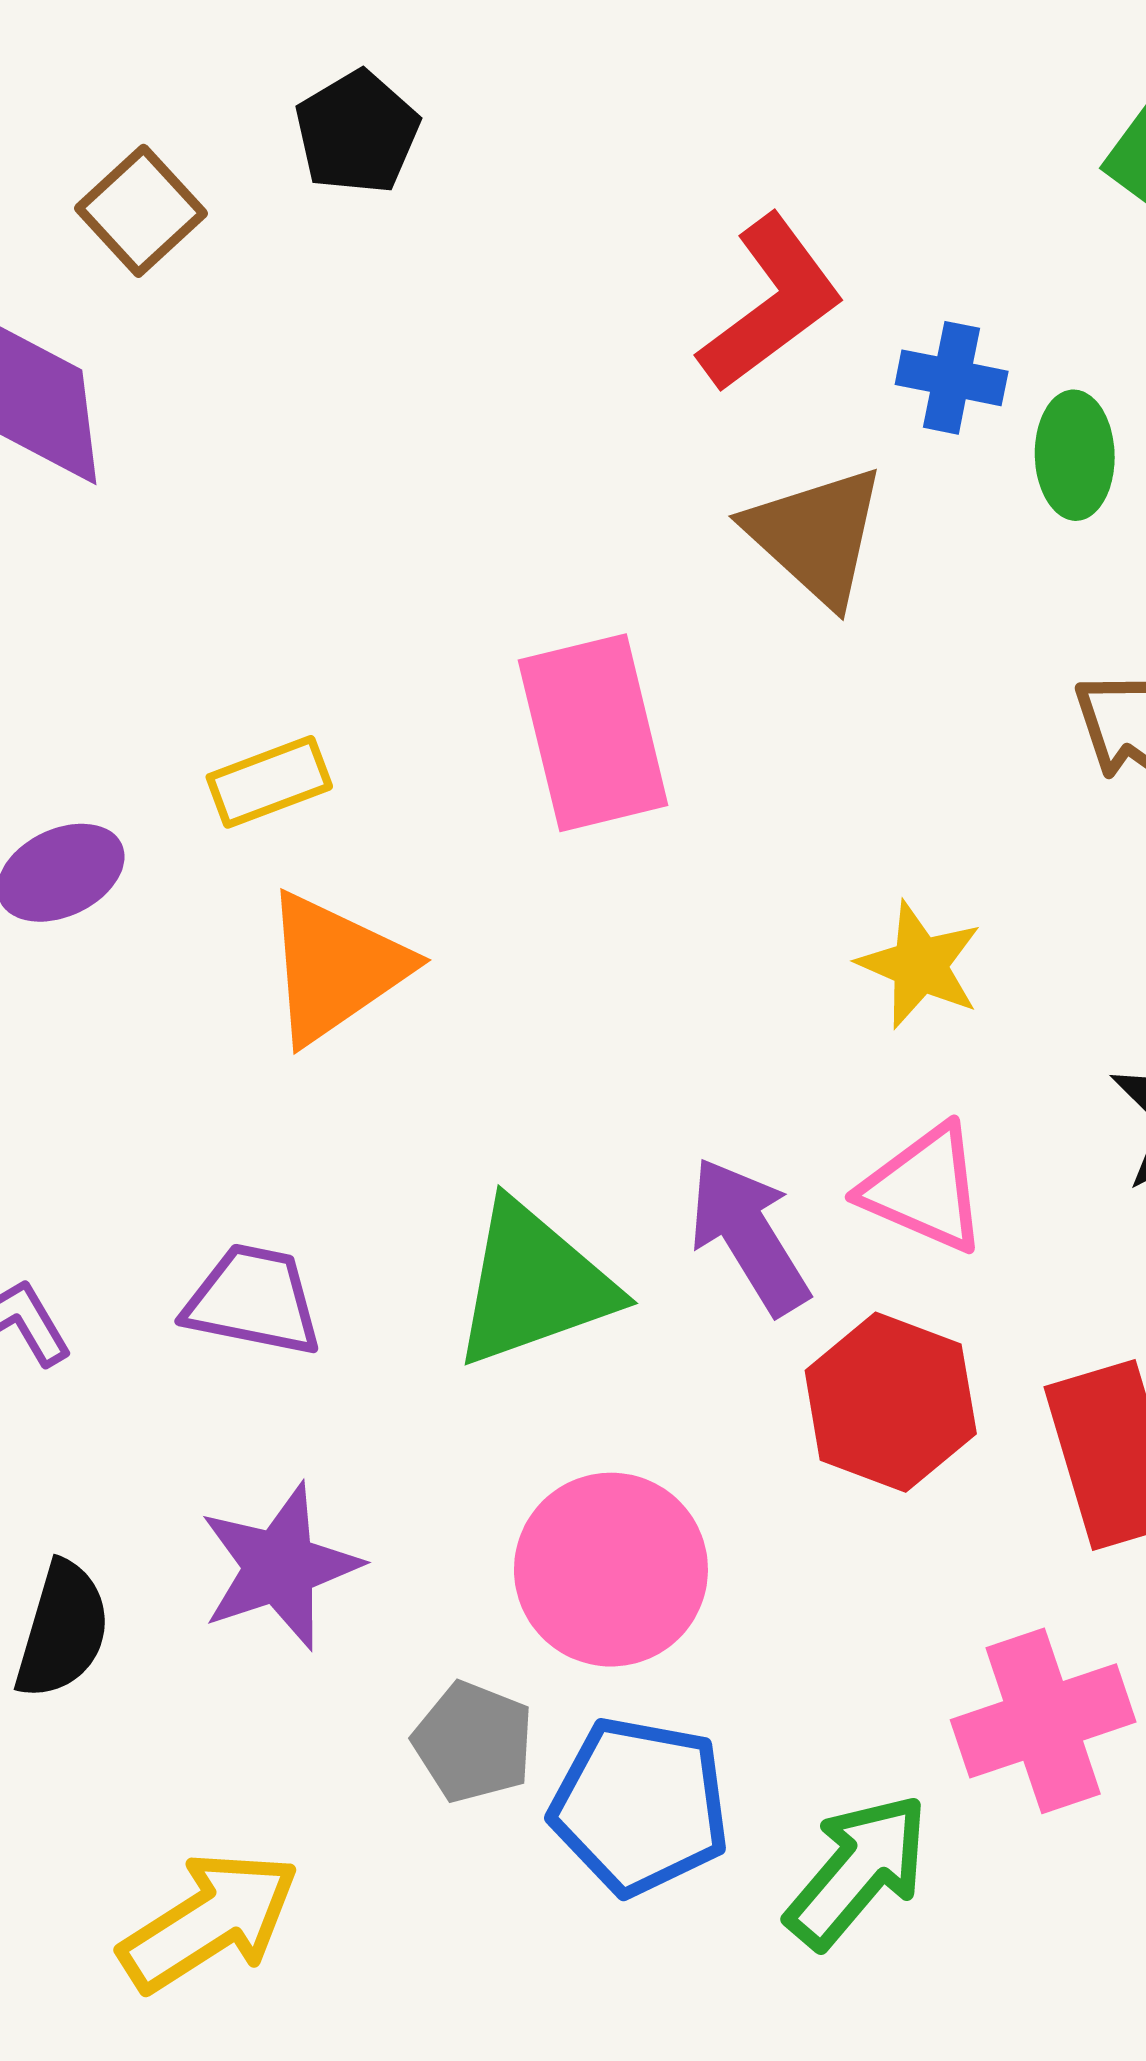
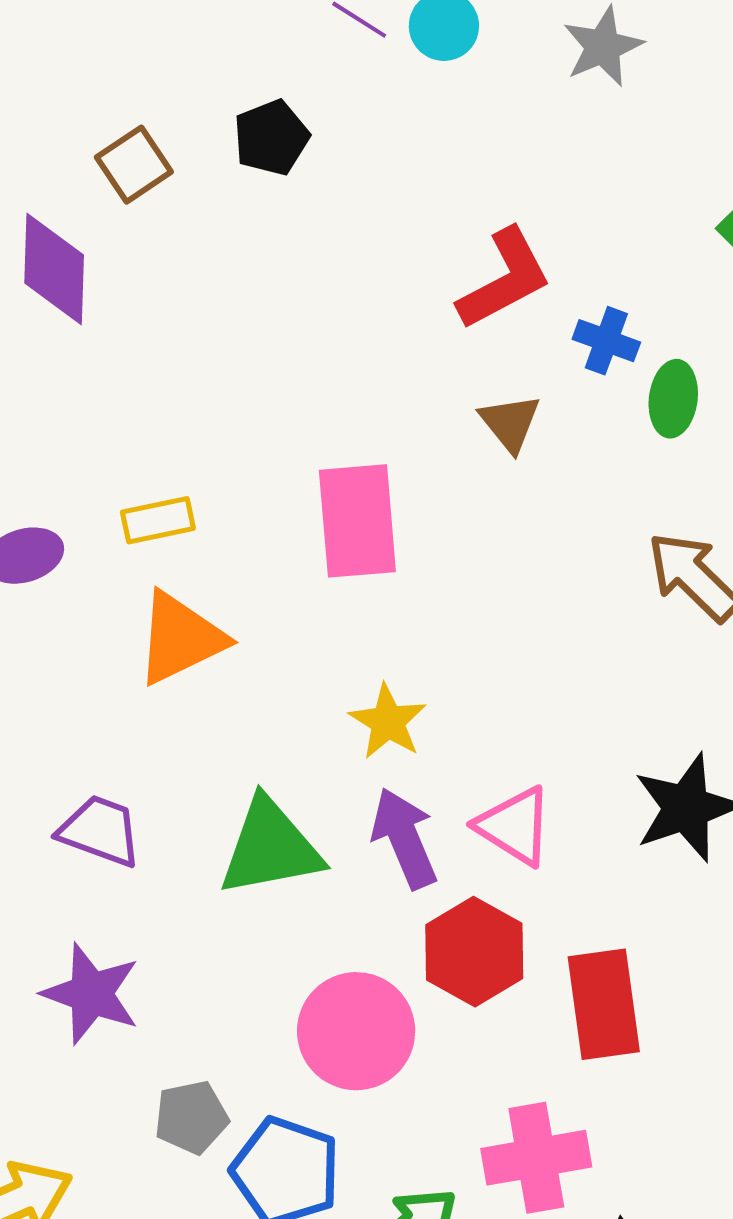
brown triangle: (816, 535) -> (510, 423), size x0.7
yellow star: (920, 965) -> (388, 722), moved
purple star: (280, 1567) -> (91, 994), turned 30
pink circle: (611, 1570) -> (356, 1031), moved
gray pentagon: (473, 1742) -> (191, 1117), turned 30

